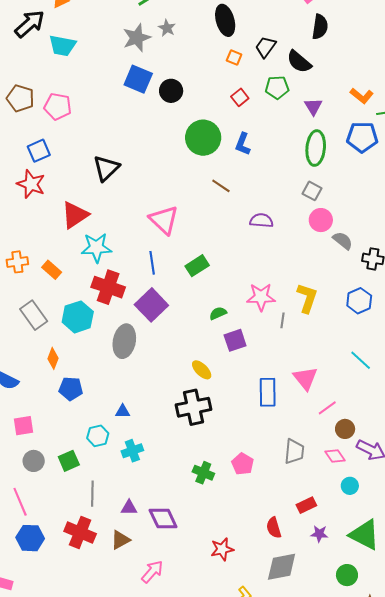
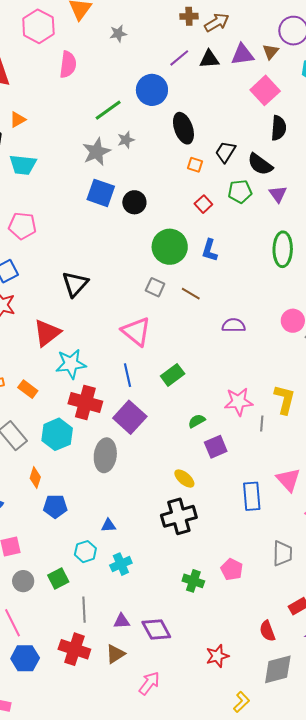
gray star: (167, 28) -> (126, 140), turned 30
purple triangle: (313, 107) -> (278, 194), moved
gray square: (312, 191) -> (155, 287), moved

